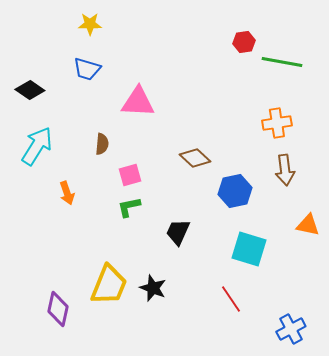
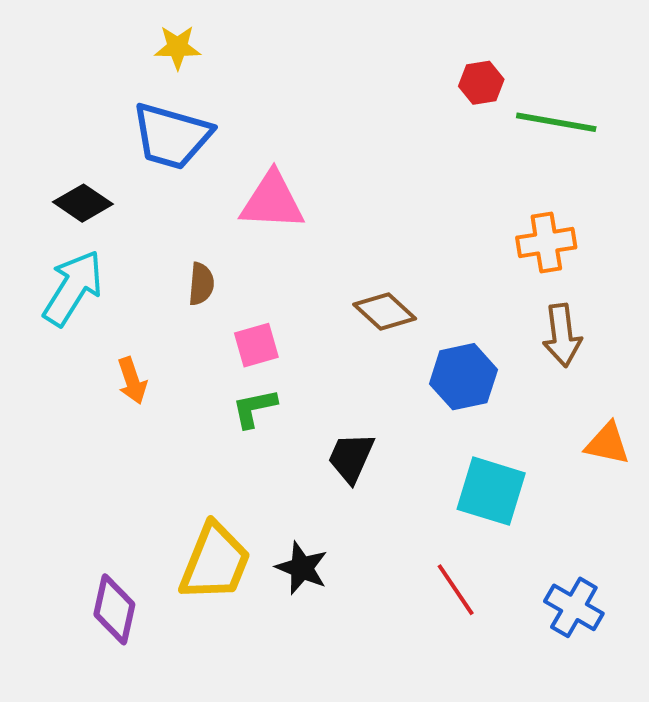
blue trapezoid: (87, 69) -> (172, 136), size x1.5
black diamond: (30, 90) -> (83, 203), moved
blue cross: (291, 329) -> (574, 607), moved, turned -32

